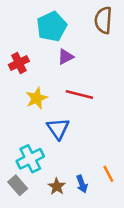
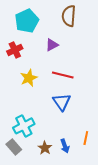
brown semicircle: (103, 20) -> (69, 16), moved
cyan pentagon: (52, 26) -> (27, 21), moved
blue triangle: (58, 129) -> (62, 102), moved
orange line: (108, 174) -> (86, 138), turned 40

